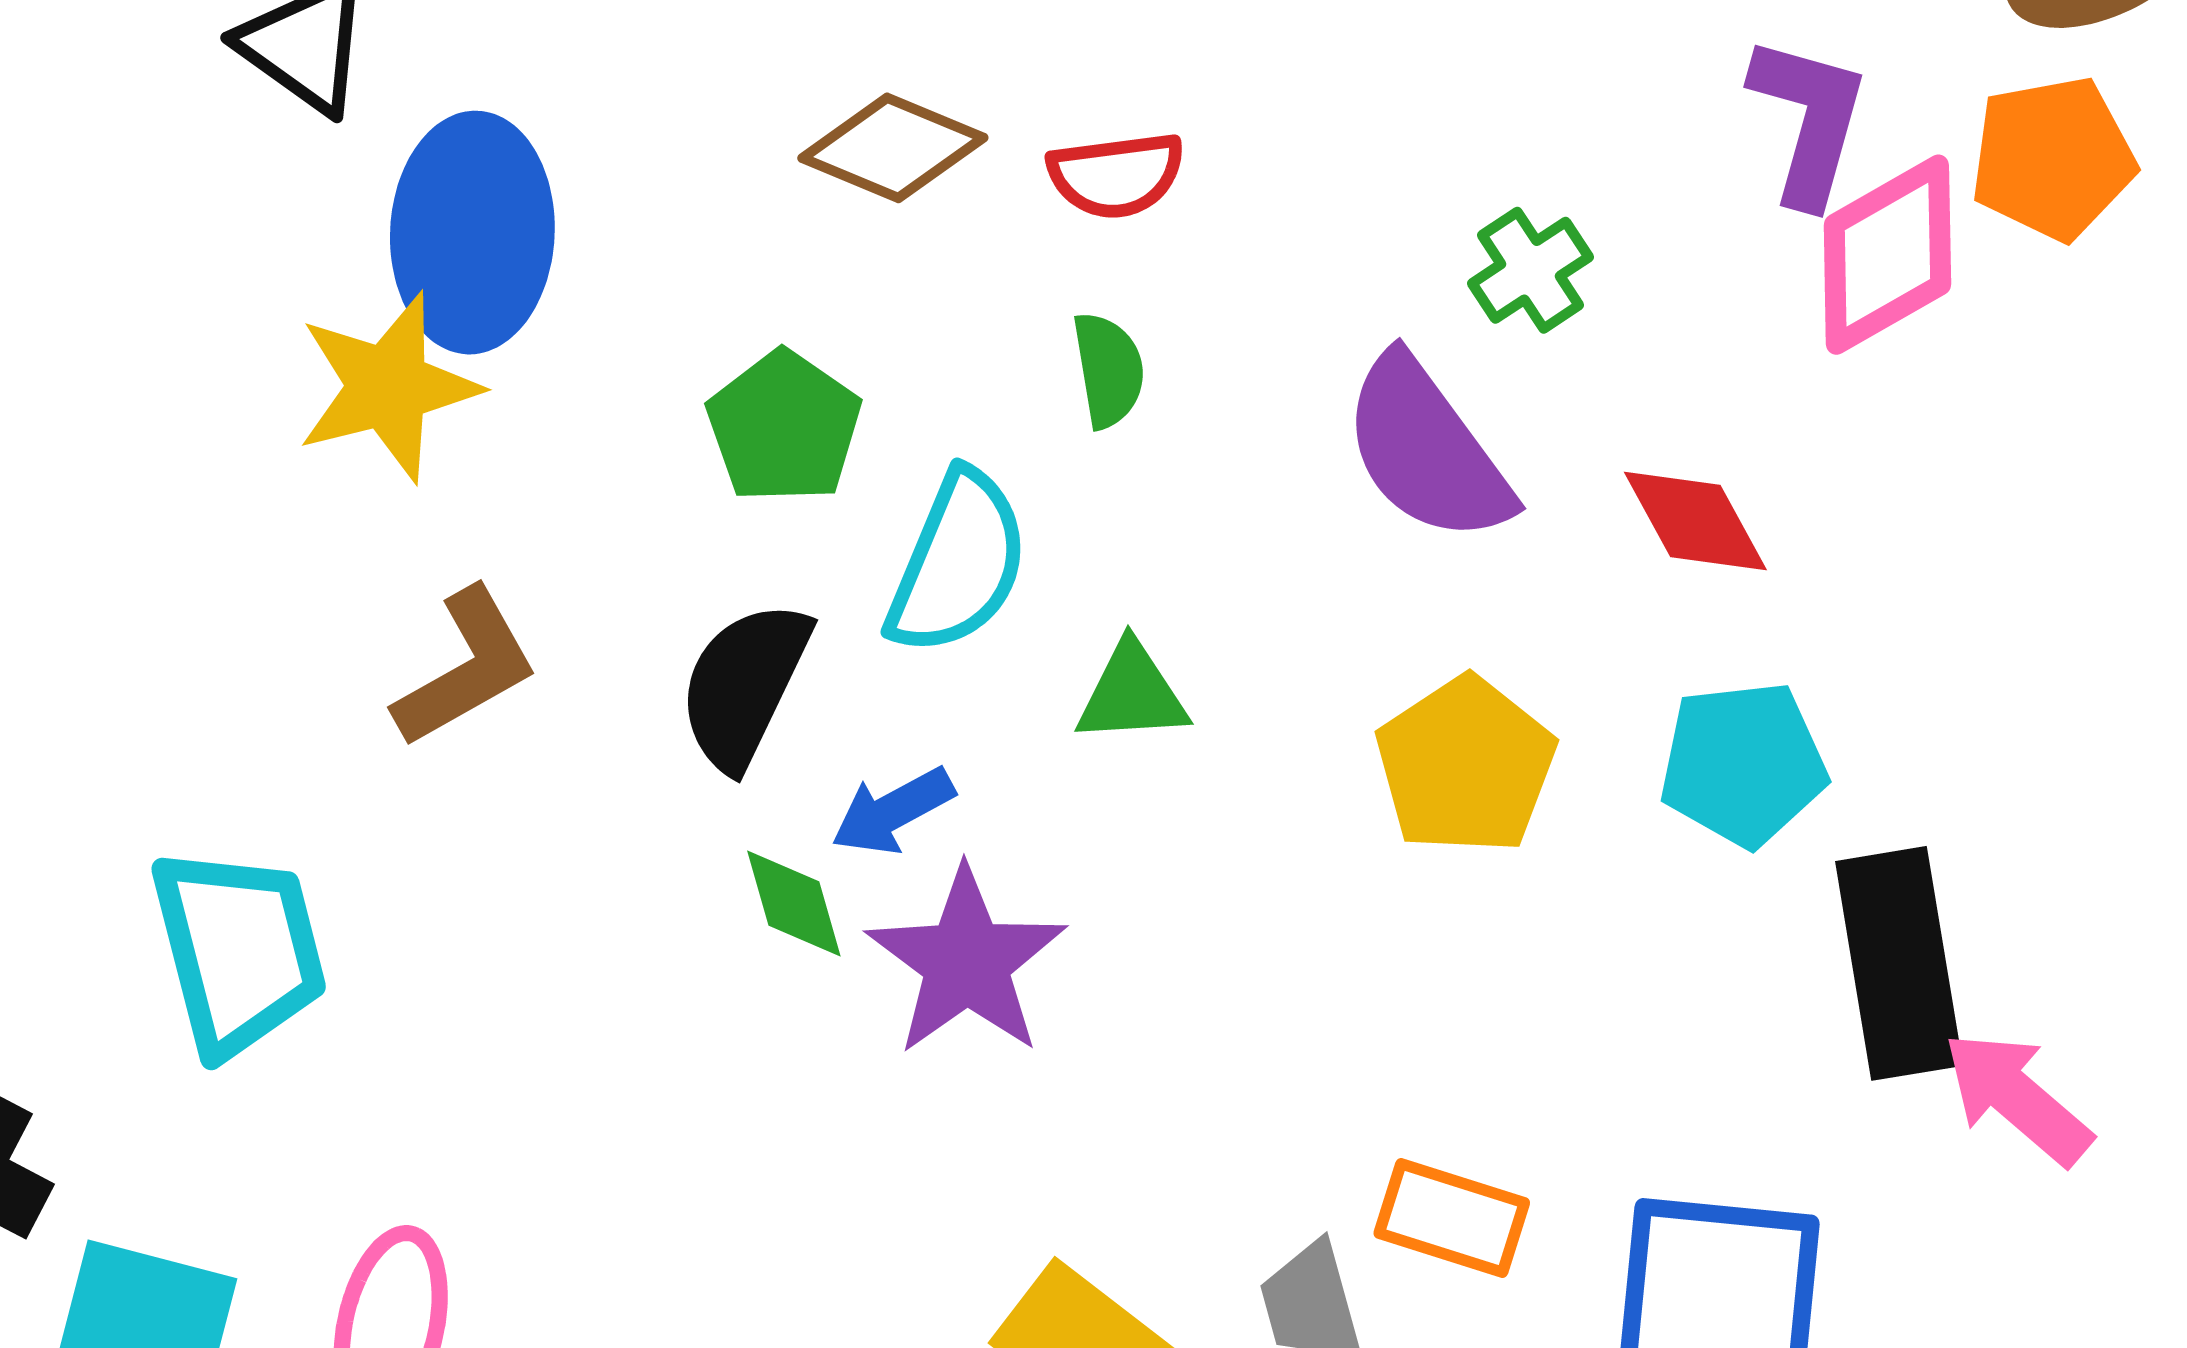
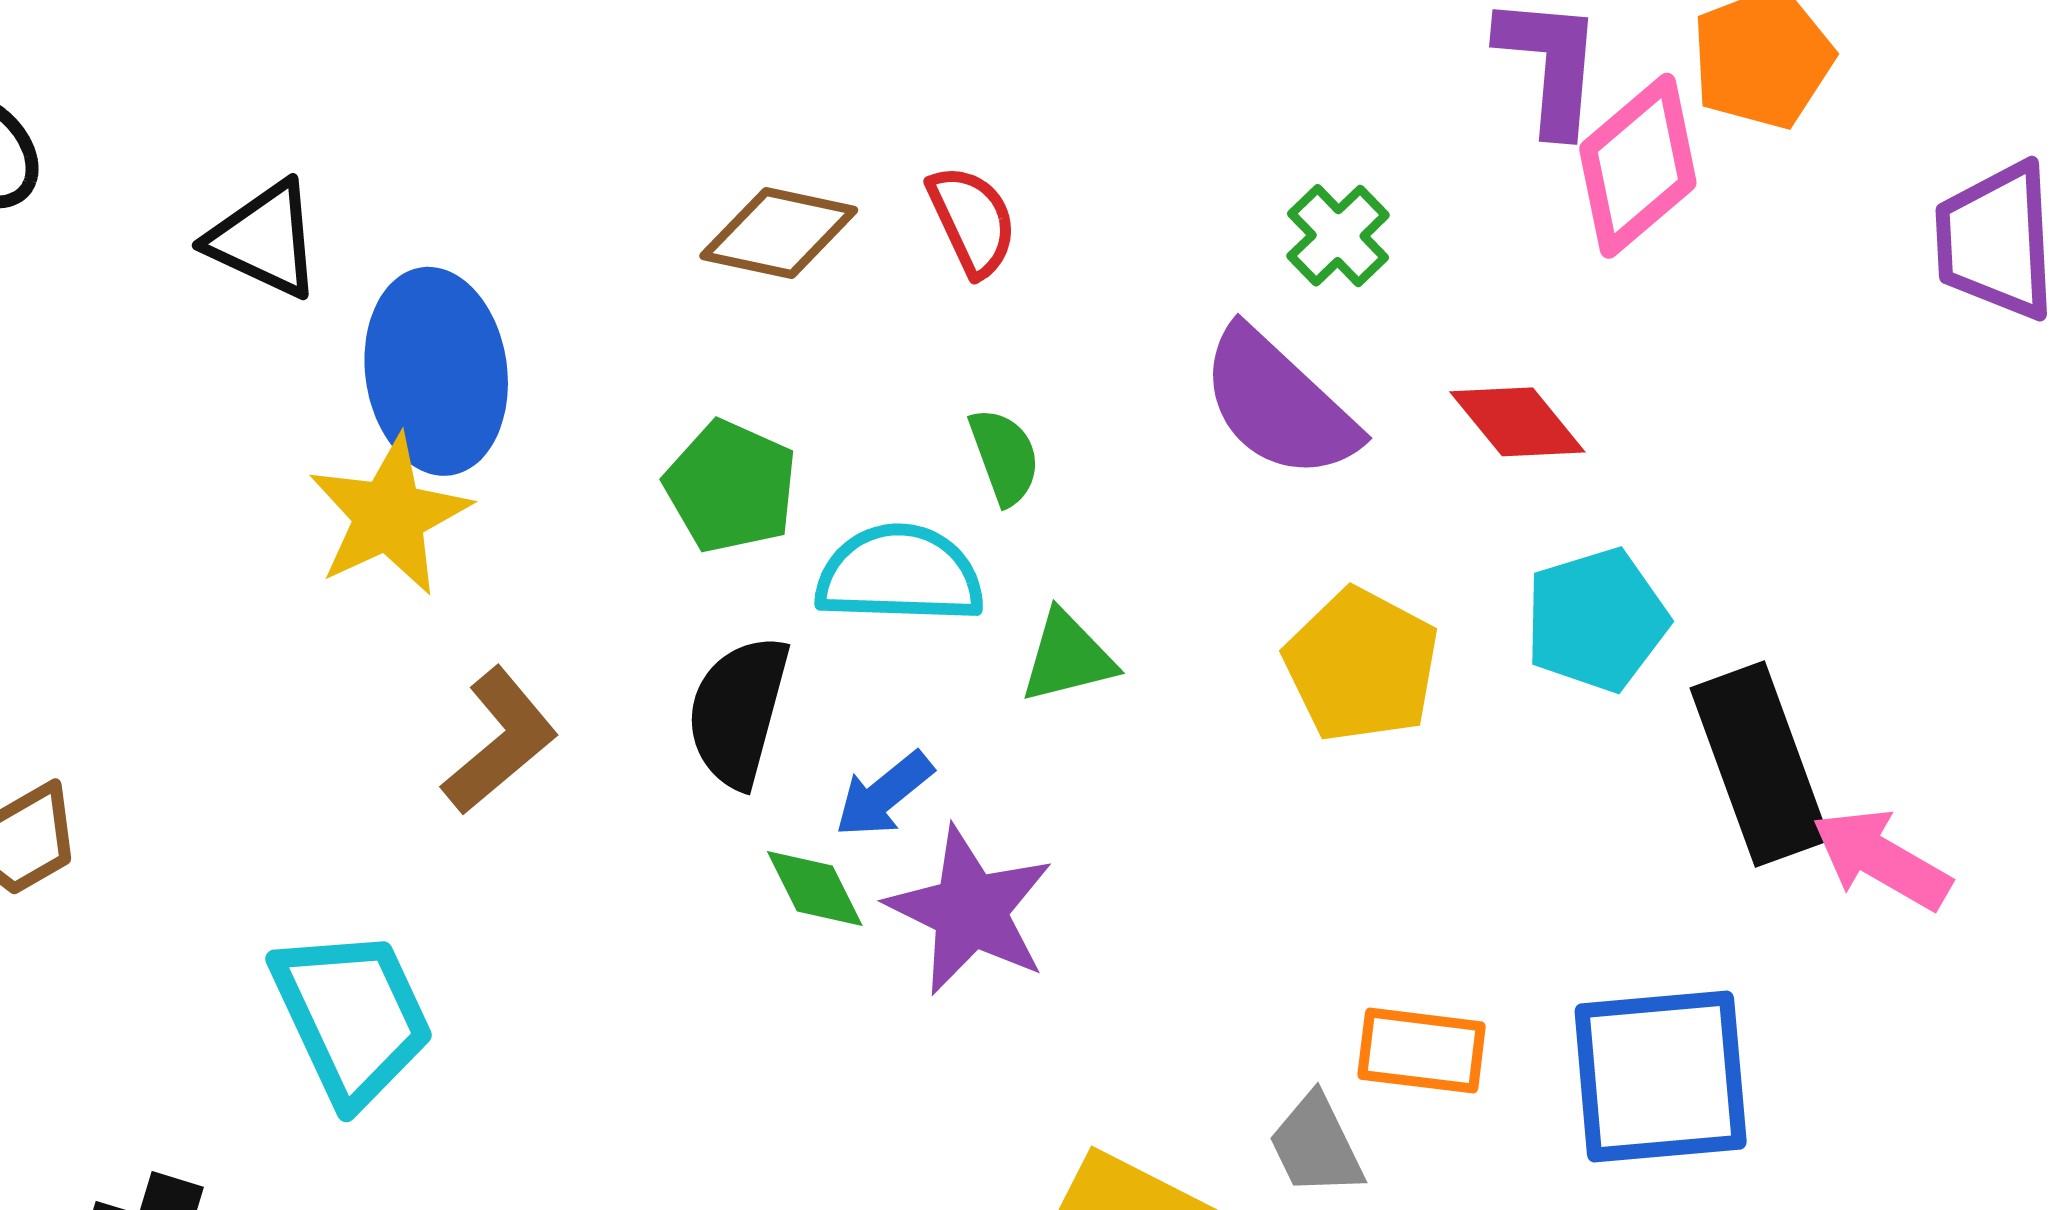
red semicircle: (1116, 175) -> (972, 221), turned -97
green semicircle: (1108, 370) -> (1004, 456), moved
cyan semicircle: (958, 563) -> (900, 574), turned -100

